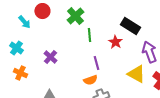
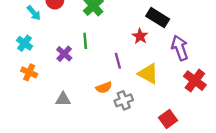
green line: (89, 35) -> (85, 41), moved
yellow triangle: (136, 74) -> (148, 74), moved
orange semicircle: (90, 80) -> (104, 88), moved

